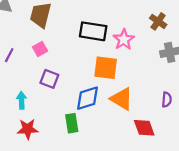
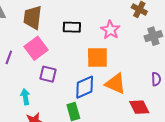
black rectangle: (93, 31) -> (72, 27), moved, size x0.7
pink square: (40, 49) -> (36, 48), size x1.6

